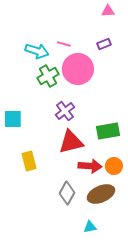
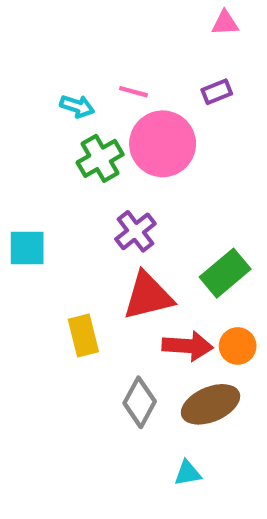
cyan arrow: (37, 51) -> (77, 106), size x0.7
green rectangle: (108, 131) -> (225, 273), turned -30
yellow rectangle: (29, 161) -> (83, 336), moved

